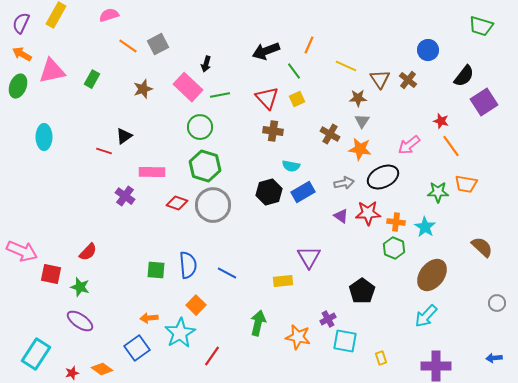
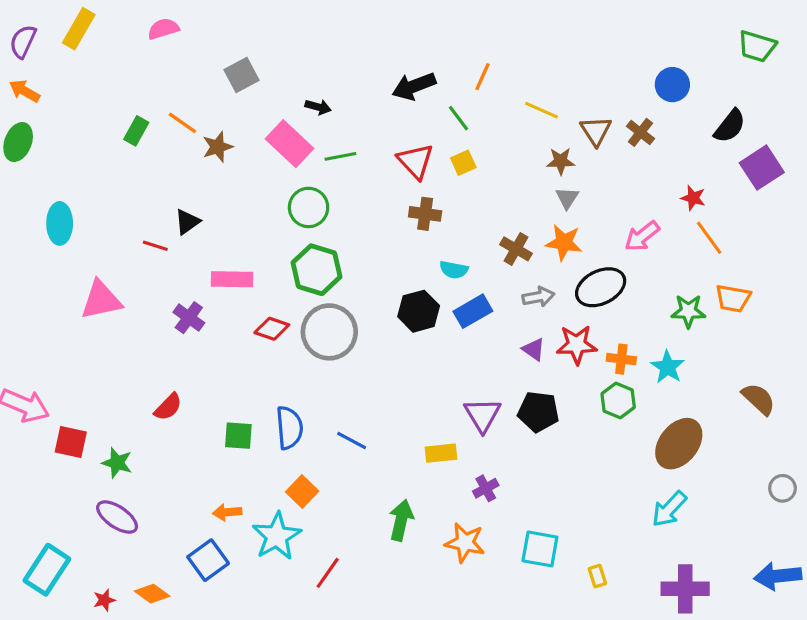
orange line: (128, 46) -> (182, 123), moved
black arrow: (206, 64) -> (318, 107), turned -91
pink triangle: (52, 71) -> (101, 300), moved
brown cross: (330, 134) -> (516, 249), moved
red semicircle: (88, 252) -> (168, 407), moved
black pentagon: (362, 291) -> (538, 412), moved, turned -30
purple cross: (328, 319) -> (486, 488), moved
blue arrow: (494, 358) -> (778, 576), size x1.8

